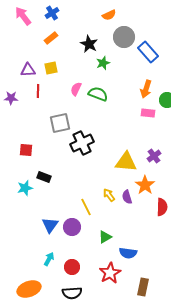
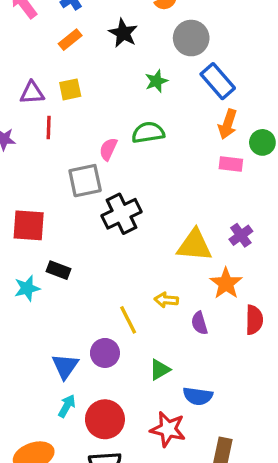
black star: (89, 44) -> (123, 33), moved
blue rectangle: (148, 52) -> (218, 81), moved
pink semicircle: (76, 89) -> (108, 149), moved
green semicircle: (98, 94) -> (148, 133), turned -30
red square: (26, 150) -> (29, 225), size x1.5
yellow arrow: (109, 195) -> (166, 300), turned -48
purple semicircle: (127, 197) -> (199, 323), moved
blue triangle: (50, 225) -> (65, 366), moved
red circle: (72, 267) -> (105, 419), size x1.5
red star: (110, 273) -> (168, 429), turned -30

